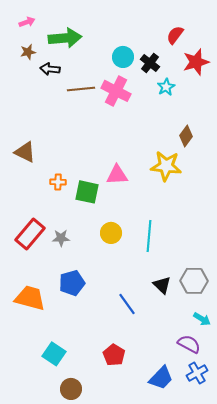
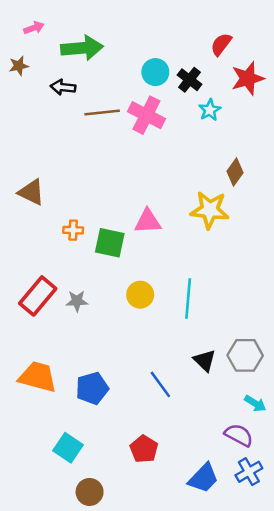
brown star: (28, 52) -> (19, 66), moved
blue pentagon: (72, 283) -> (92, 388), moved

